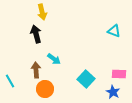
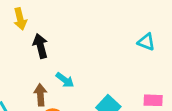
yellow arrow: (42, 12) -> (20, 19), moved

